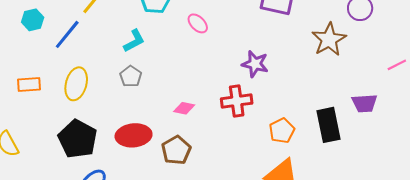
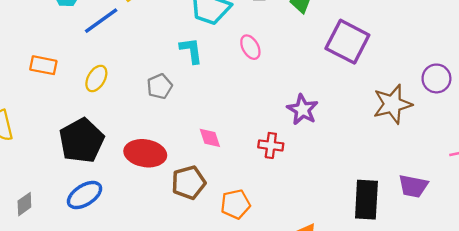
cyan L-shape: (134, 41) -> (191, 50), moved, turned -85
yellow ellipse: (76, 84) -> (96, 78), size x0.7
red cross: (237, 101) -> (271, 145), size x0.7
pink diamond: (184, 108) -> (210, 138), turned 45
orange pentagon: (282, 131) -> (235, 204), moved

